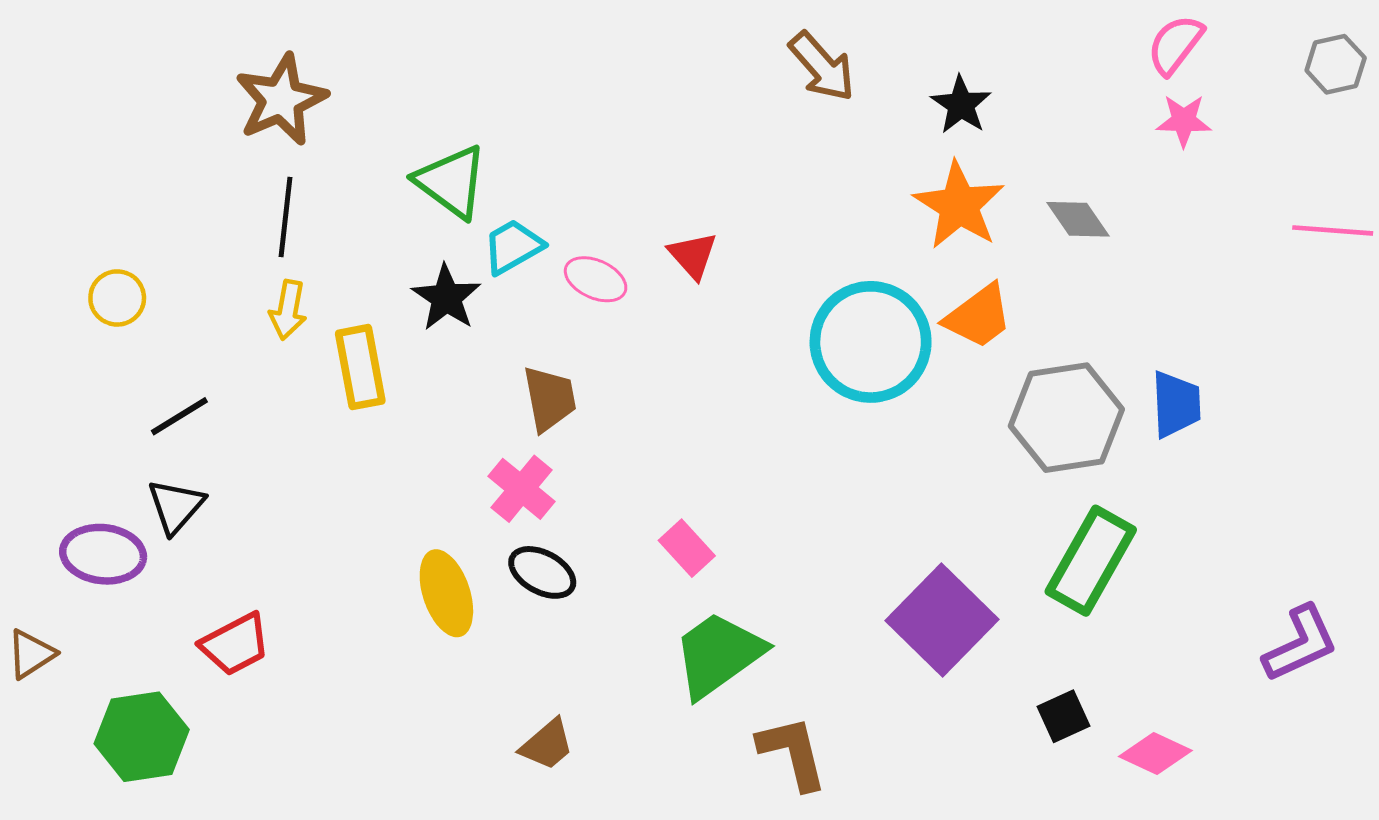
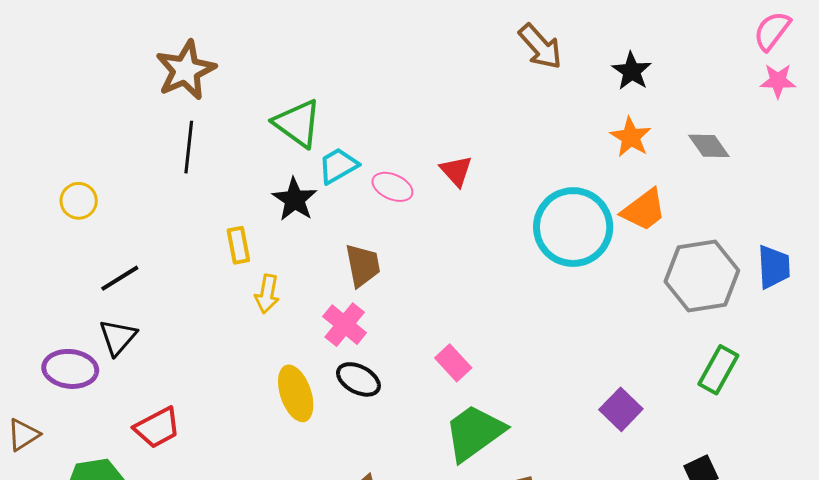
orange star: (959, 205) -> (631, 137), size x0.7
yellow arrow: (288, 310) -> (267, 294), moved
yellow rectangle: (360, 367) -> (238, 245), size x0.7
green rectangle: (1091, 561) -> (718, 370), size x0.7
purple square: (942, 620) -> (621, 409), size x0.6

